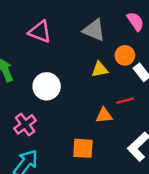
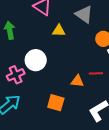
yellow triangle: (100, 69) -> (59, 31), moved
white circle: (47, 86) -> (36, 60), moved

